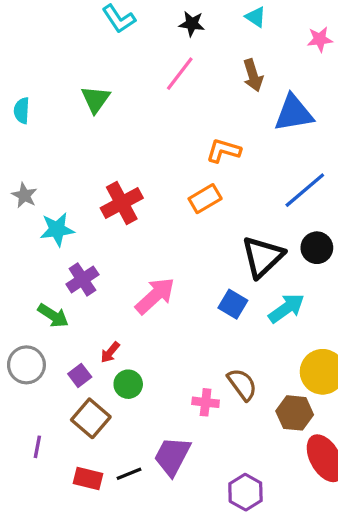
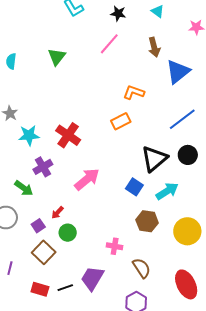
blue triangle: (294, 113) -> (178, 72), turned -32
red cross: (122, 203) -> (68, 135), moved, turned -30
brown semicircle: (242, 384) -> (142, 268), moved
brown hexagon: (295, 413) -> (147, 221), moved

